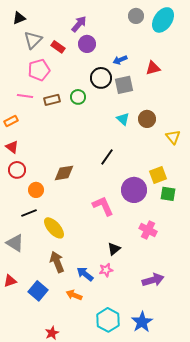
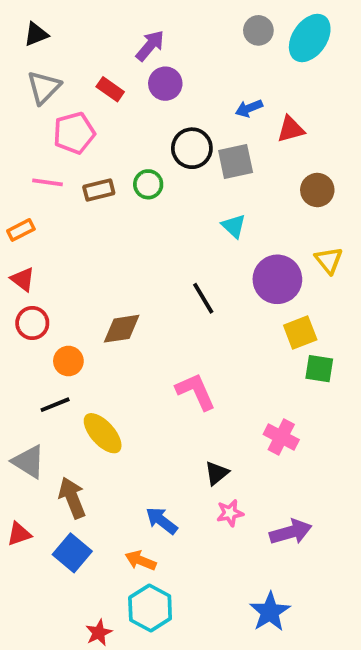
gray triangle: (33, 40) -> (44, 87), moved
blue arrow: (120, 60) -> (249, 108), moved
brown circle: (147, 119) -> (317, 190), moved
black line: (107, 157) -> (203, 298), turned -66
purple circle: (134, 190) -> (277, 279), moved
brown arrow: (57, 262) -> (72, 498), moved
pink star: (106, 270) -> (230, 513), moved
cyan hexagon: (108, 320) -> (150, 608), moved

